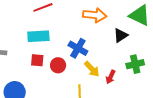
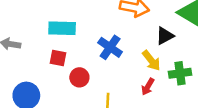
red circle: (58, 65) -> (79, 77), moved
yellow arrow: (92, 69) -> (151, 61), moved

